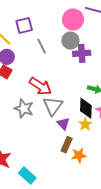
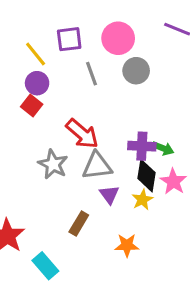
pink circle: (73, 19) -> (118, 38), moved
purple cross: (82, 53) -> (142, 146), moved
gray triangle: (53, 106) -> (97, 166), turned 40
brown rectangle: (67, 145) -> (79, 223), moved

